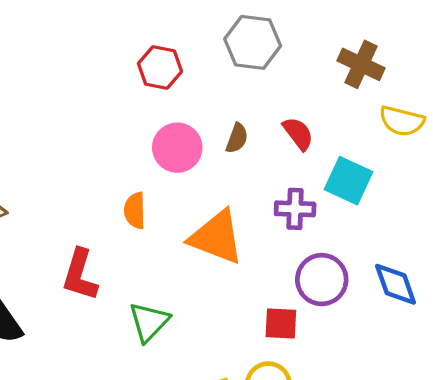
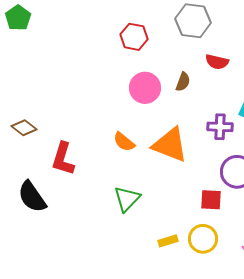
red semicircle: (298, 134) -> (217, 62), moved, turned 140
orange semicircle: (135, 210) -> (124, 142), moved, turned -50
red L-shape: (80, 275) -> (63, 159), moved

